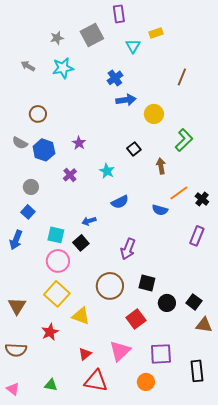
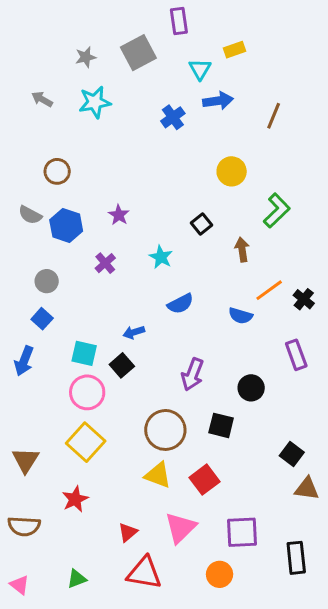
blue arrow: (126, 100) -> (218, 101), moved
purple rectangle: (197, 236) -> (296, 355), turned -42
black circle: (167, 303) -> (251, 388), moved
yellow triangle: (81, 316) -> (158, 475), moved
green triangle: (51, 385) -> (77, 579), turned -32

